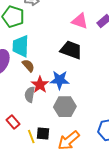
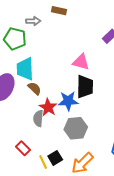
pink triangle: (80, 21) -> (81, 62), moved
black trapezoid: (71, 50) -> (85, 87), moved, turned 75
black square: (43, 134) -> (55, 158), turned -32

